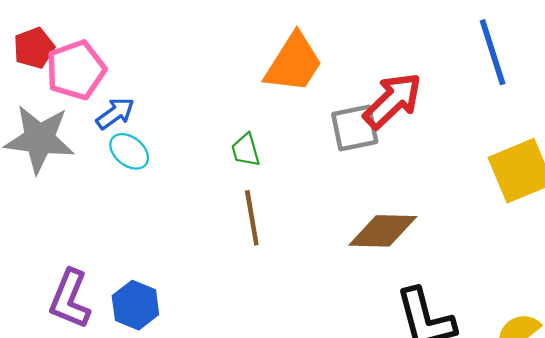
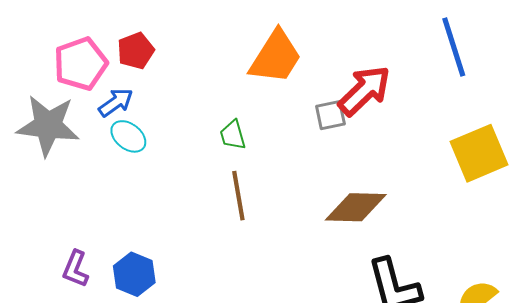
red pentagon: (34, 48) -> (136, 51), moved
gray square: (355, 128) -> (330, 115), size x0.7
purple L-shape: (70, 299) -> (76, 269), size x0.7

